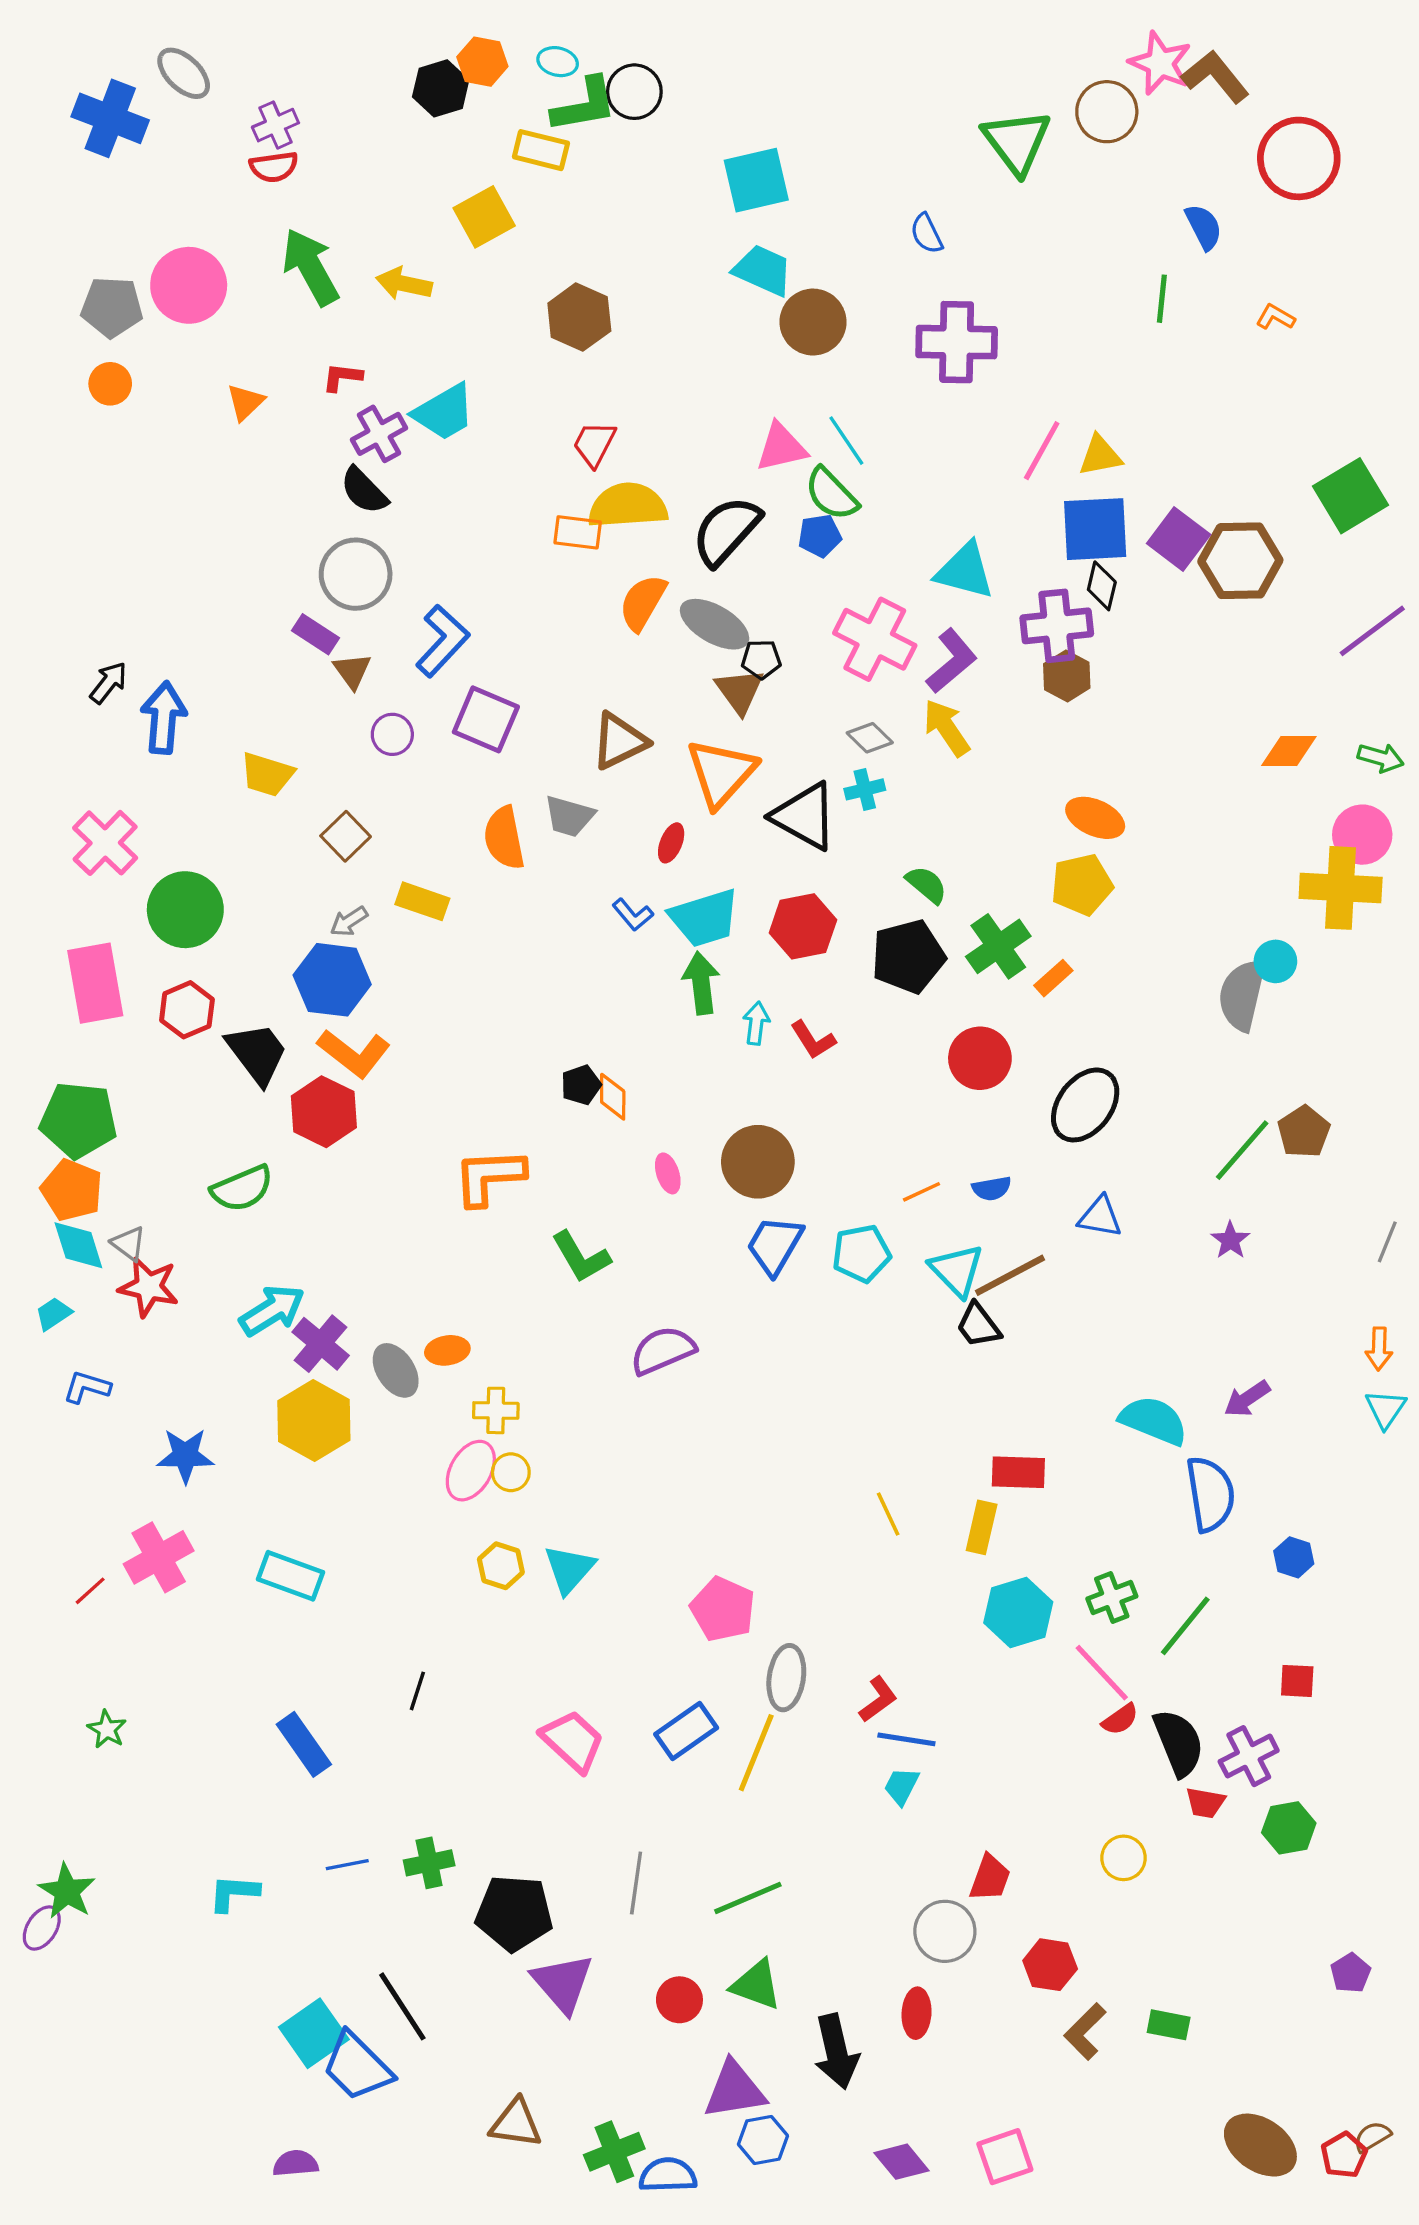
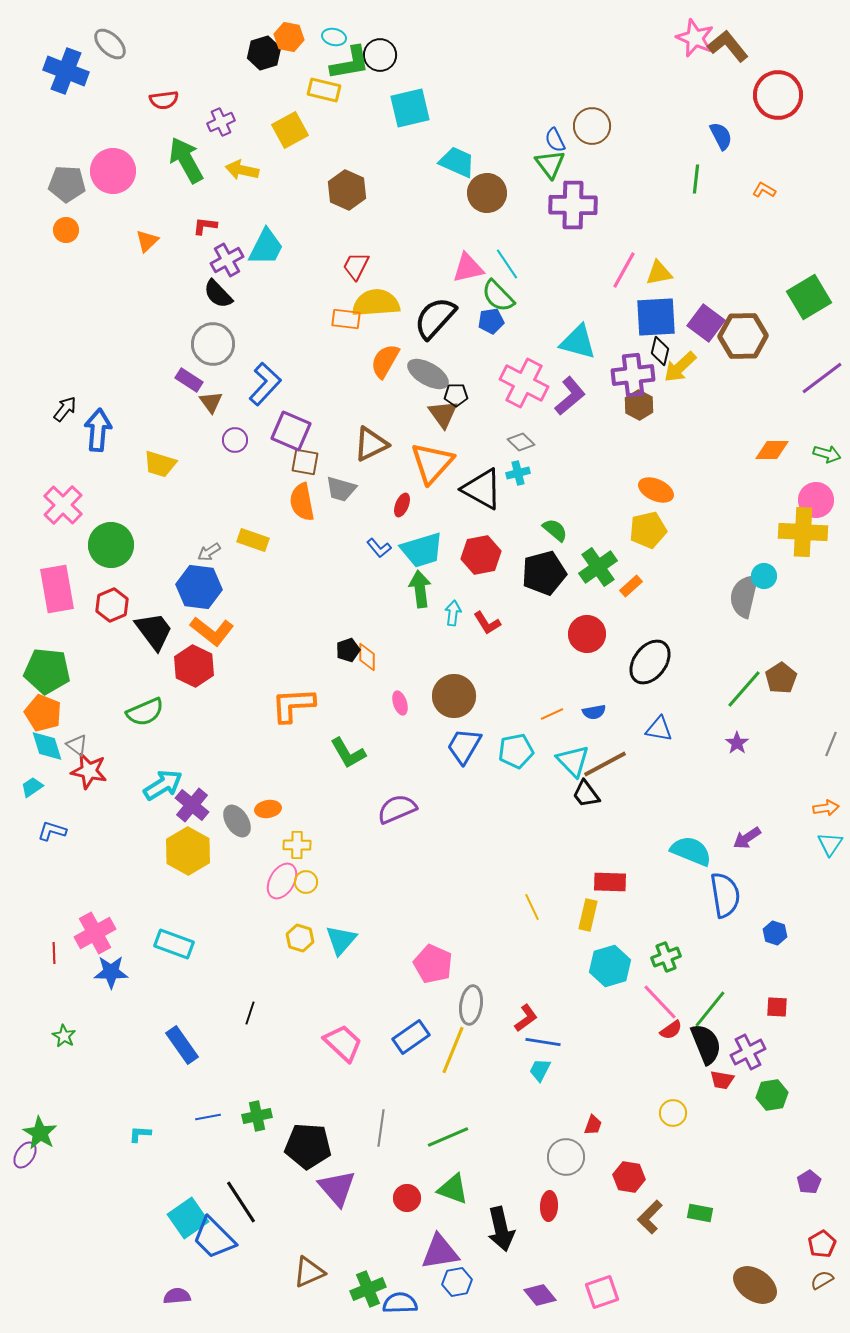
brown circle: (1107, 112) -> (592, 126), moved
purple cross: (275, 125) -> (221, 122), moved
green triangle: (1017, 142) -> (550, 164), moved, size x0.7
cyan square: (756, 180) -> (410, 108), moved
cyan trapezoid: (444, 412) -> (266, 247), turned -33
yellow arrow: (947, 728) -> (680, 367), moved, turned -99
brown square: (346, 836) -> (305, 462), moved, turned -36
orange arrow: (1379, 1349) -> (826, 808), turned -100
blue star: (185, 1456) -> (111, 972), moved
red line: (90, 1591) -> (54, 953), turned -50
green line: (1185, 1626) -> (710, 1009), moved
red trapezoid: (990, 1878) -> (593, 1125), size x0.7
cyan L-shape: (234, 1893) -> (140, 1134), size x0.7
brown triangle: (516, 2123) -> (309, 1272), turned -32
red pentagon: (1344, 2155) -> (822, 1244), moved

